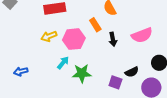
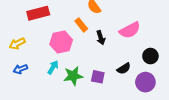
yellow arrow: (49, 36) -> (17, 44), moved
blue arrow: (21, 71) -> (20, 69), moved
purple square: (115, 82) -> (98, 77), moved

